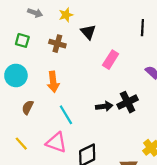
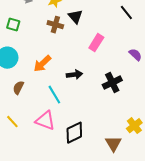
black line: (142, 28) -> (126, 13), turned -42
brown cross: (57, 44) -> (55, 25), moved
orange arrow: (53, 82) -> (42, 64), turned 54
black arrow: (104, 106) -> (74, 75), moved

